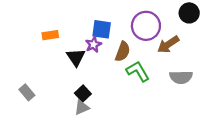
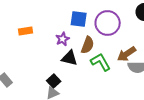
blue square: (102, 29) -> (79, 19), moved
brown arrow: (168, 44) -> (127, 54), moved
black triangle: (76, 57) -> (70, 58), moved, turned -42

